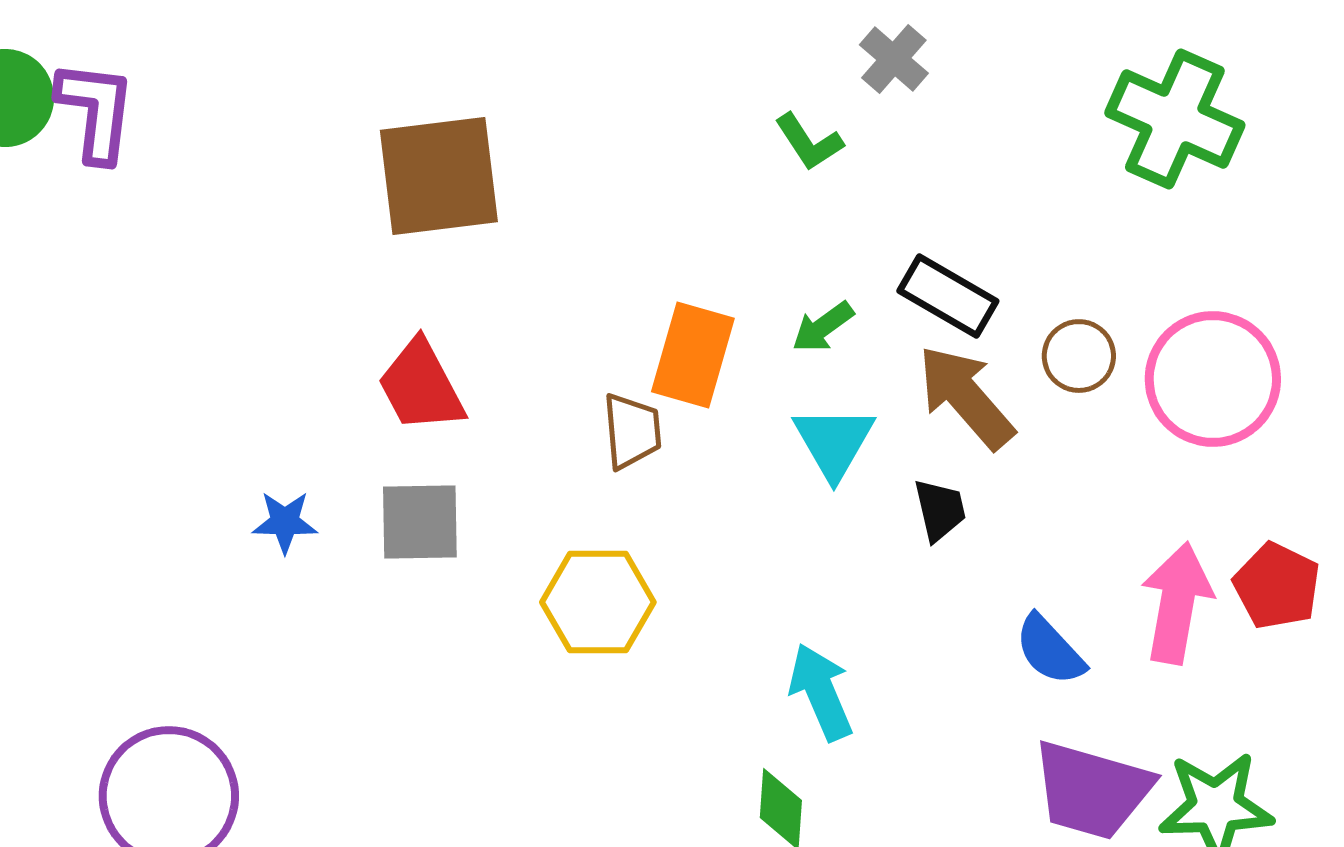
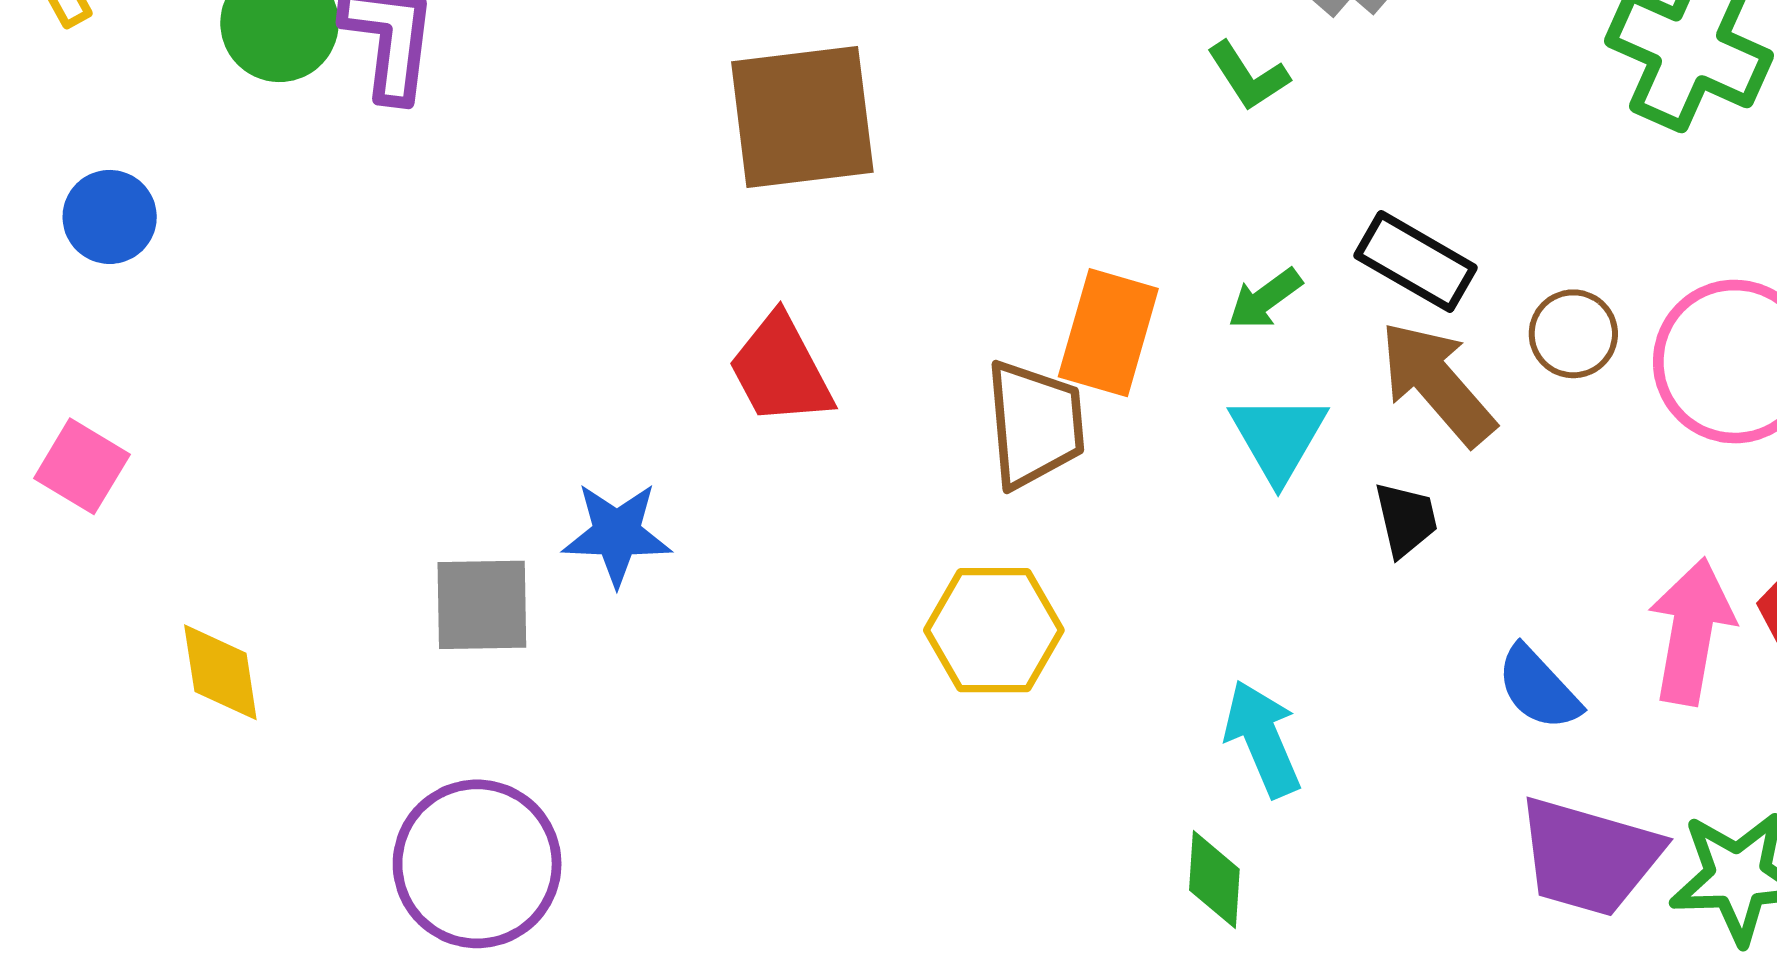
brown trapezoid: (632, 431) -> (1035, 424), size x1.4
blue star: (285, 522) -> (617, 534), size x1.4
gray square: (420, 522) -> (482, 605), moved

